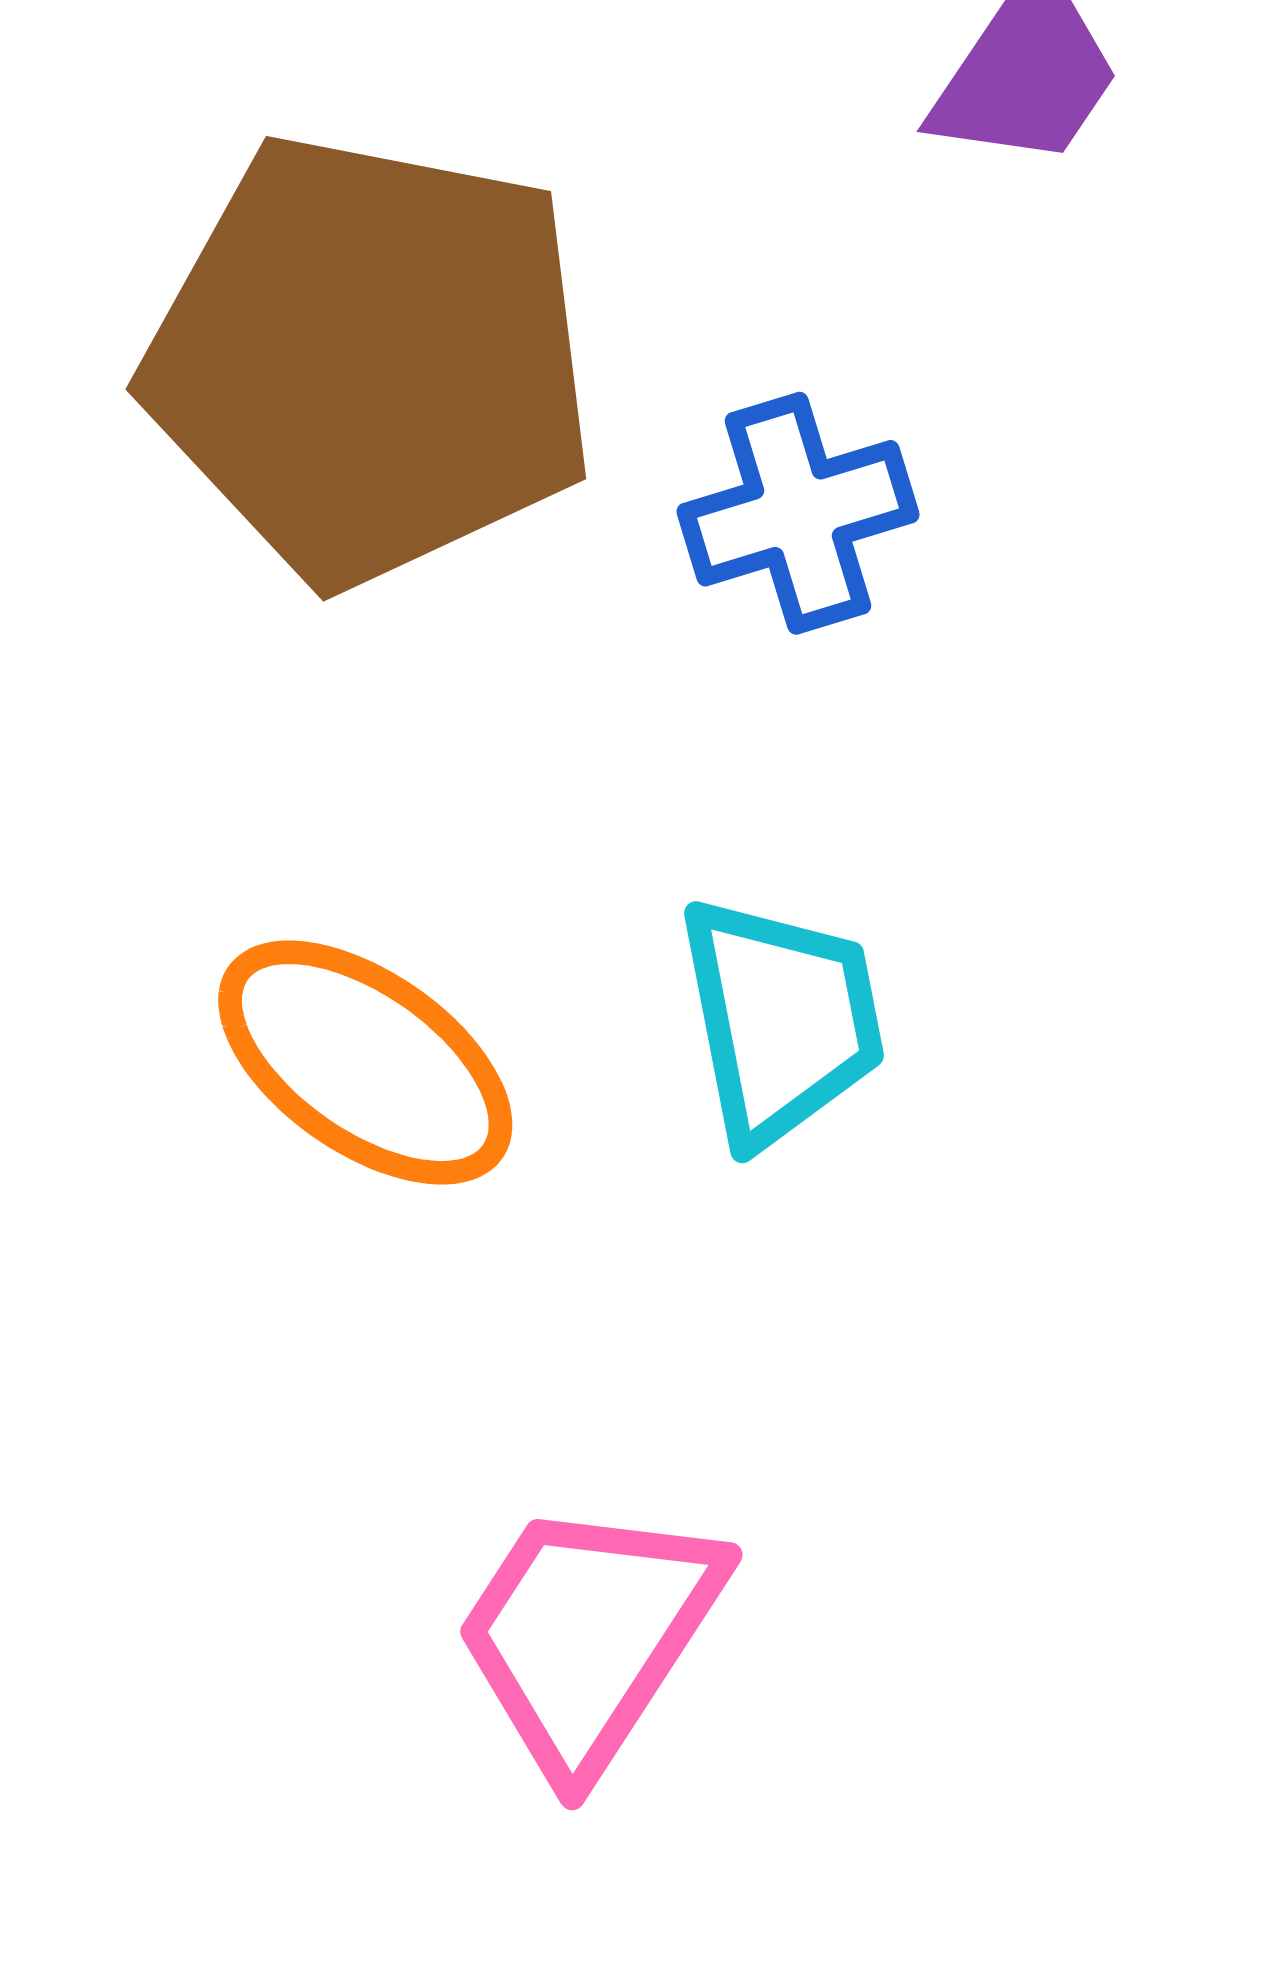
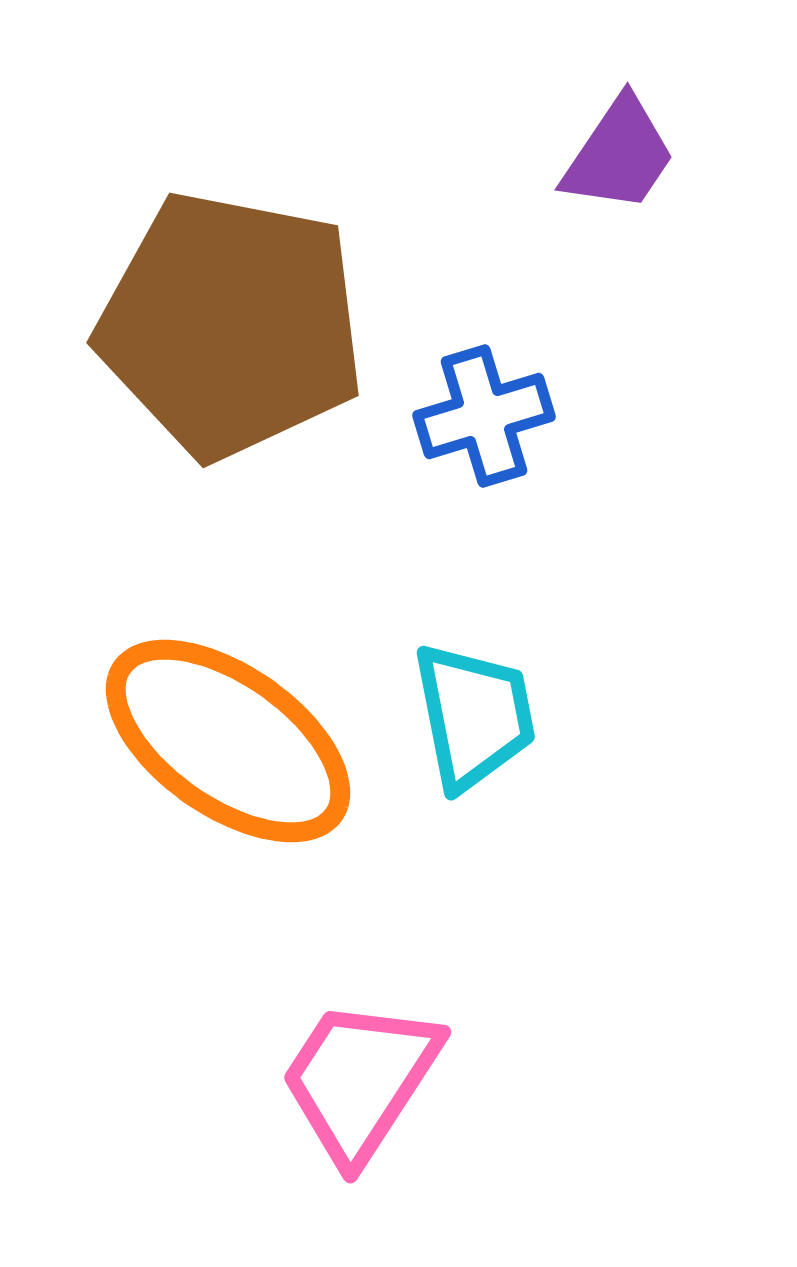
orange ellipse: (365, 1063) -> (228, 741), size x1.4

